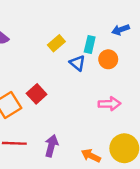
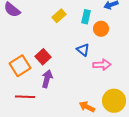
blue triangle: (77, 63) -> (83, 50), moved
purple arrow: (51, 146) -> (47, 79), moved

